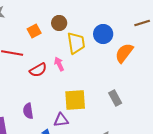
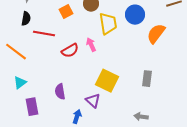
gray rectangle: (115, 98) -> (147, 79), turned 35
yellow square: (75, 100) -> (107, 81), turned 30
purple triangle: (61, 120) -> (93, 101), turned 49

